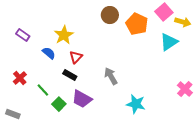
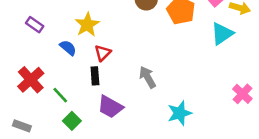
black rectangle: (70, 75) -> (95, 76), turned 56
red cross: (20, 78) -> (31, 80), size x1.5
green square: (59, 104) -> (72, 121), moved
cyan star: (136, 104) -> (180, 113), turned -30

